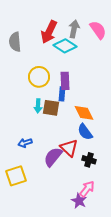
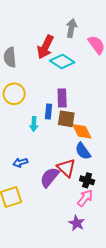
gray arrow: (74, 29) -> (71, 28), moved
yellow circle: (39, 77) -> (14, 94), moved
blue rectangle: (62, 94) -> (49, 112), moved
brown square: (51, 108) -> (66, 119), moved
pink arrow: (87, 189) -> (85, 198), moved

